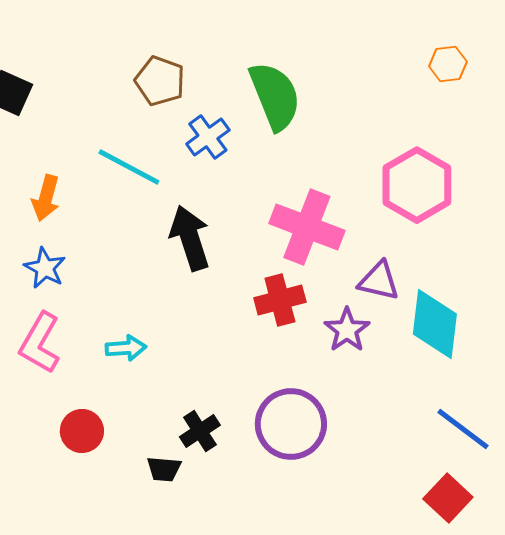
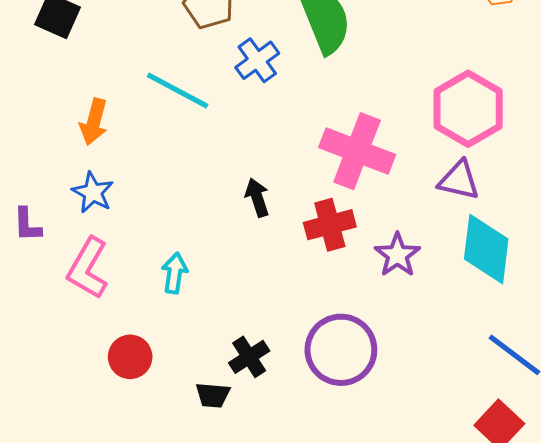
black arrow: (190, 238) -> (257, 197), moved, size x0.6
purple triangle: (379, 281) -> (459, 180), moved
cyan arrow: (126, 348) -> (175, 273), turned -78

